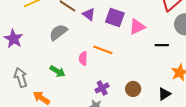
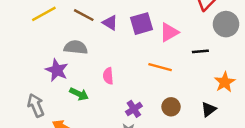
purple square: (115, 17) -> (142, 24), turned -30
gray semicircle: (58, 32) -> (76, 47), turned 48
purple star: (13, 39) -> (57, 70), moved
orange line: (103, 50) -> (160, 67), moved

